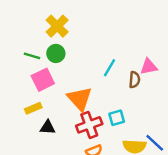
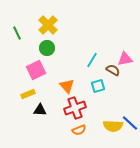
green line: (32, 56) -> (17, 33), moved, turned 48
brown semicircle: (134, 80) -> (113, 70), turned -64
orange triangle: (80, 99) -> (67, 86), size x0.7
cyan square: (117, 118) -> (98, 86), moved

